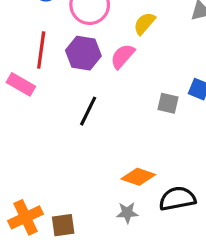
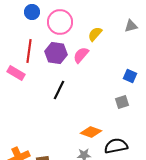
gray square: (168, 103) -> (122, 102), moved, turned -32

